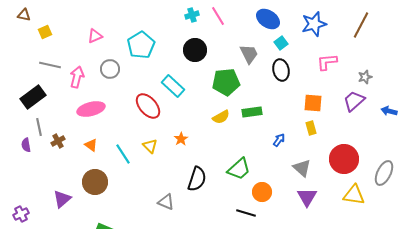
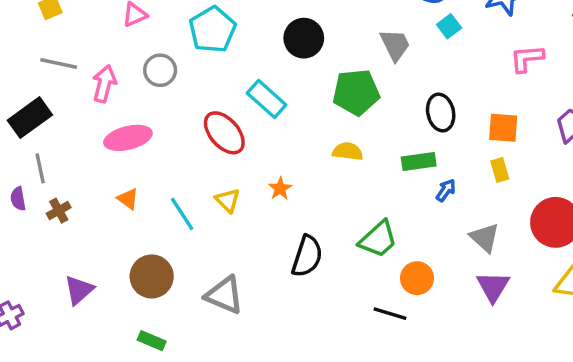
black ellipse: (281, 70) -> (441, 113), moved
green rectangle: (252, 112) -> (419, 162), moved
yellow semicircle: (221, 117) -> (348, 151), turned -144
brown cross: (58, 141) -> (59, 211), moved
brown circle: (95, 182) -> (152, 276), moved
gray triangle: (166, 202) -> (224, 295), moved, size x1.4

